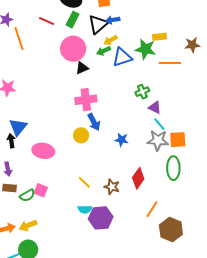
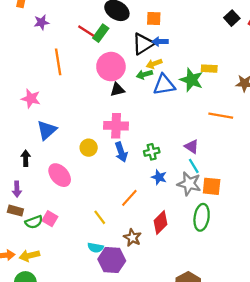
green rectangle: (73, 20) -> (101, 33), moved
orange line: (19, 39) -> (58, 62), moved
orange line: (170, 63) -> (221, 116), moved
green cross: (142, 92) -> (152, 152), moved
blue triangle: (18, 127) -> (47, 130), moved
yellow circle: (81, 135) -> (89, 148), moved
blue star: (122, 140) -> (159, 177), moved
pink ellipse: (43, 151) -> (60, 175), turned 30
brown star: (112, 187) -> (132, 238), moved
orange line: (152, 209) -> (129, 198), moved

